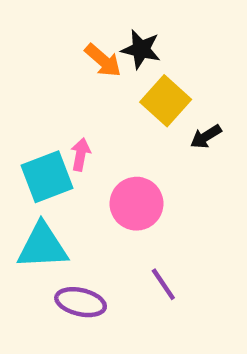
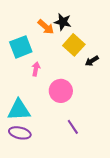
cyan square: (47, 177) -> (21, 47), moved
purple ellipse: (81, 302) -> (20, 133), moved

